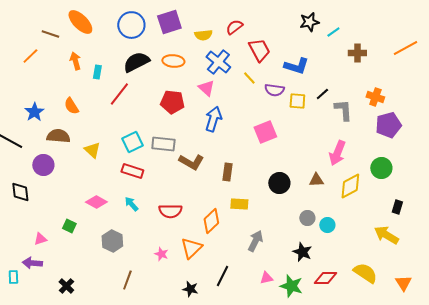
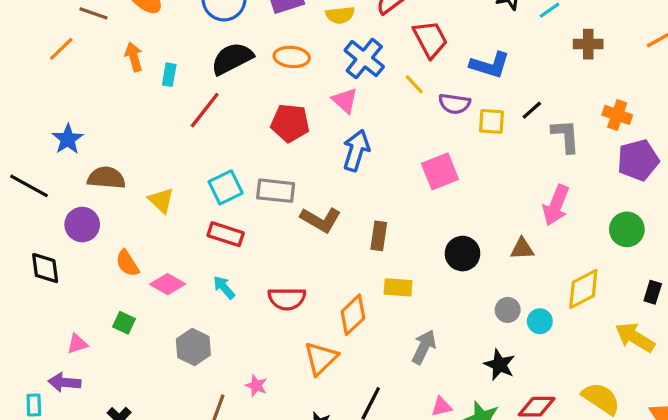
orange semicircle: (71, 106) -> (127, 263), moved
yellow diamond: (350, 186) -> (583, 289), moved
pink star: (161, 254) -> (256, 386), moved

